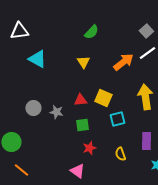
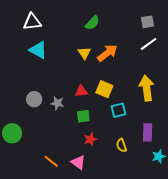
white triangle: (19, 31) -> (32, 22), moved
gray square: (146, 31) -> (148, 22), turned 32
orange arrow: (123, 62) -> (107, 53), moved
orange line: (21, 170) -> (51, 161), moved

